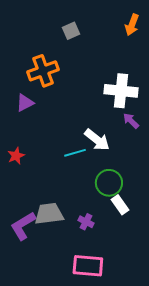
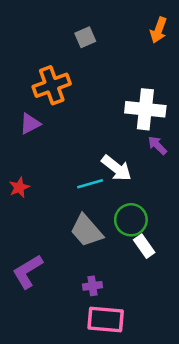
gray trapezoid: (49, 214) -> (86, 231), moved, turned -124
purple cross: (86, 222) -> (92, 286), moved, turned -35

